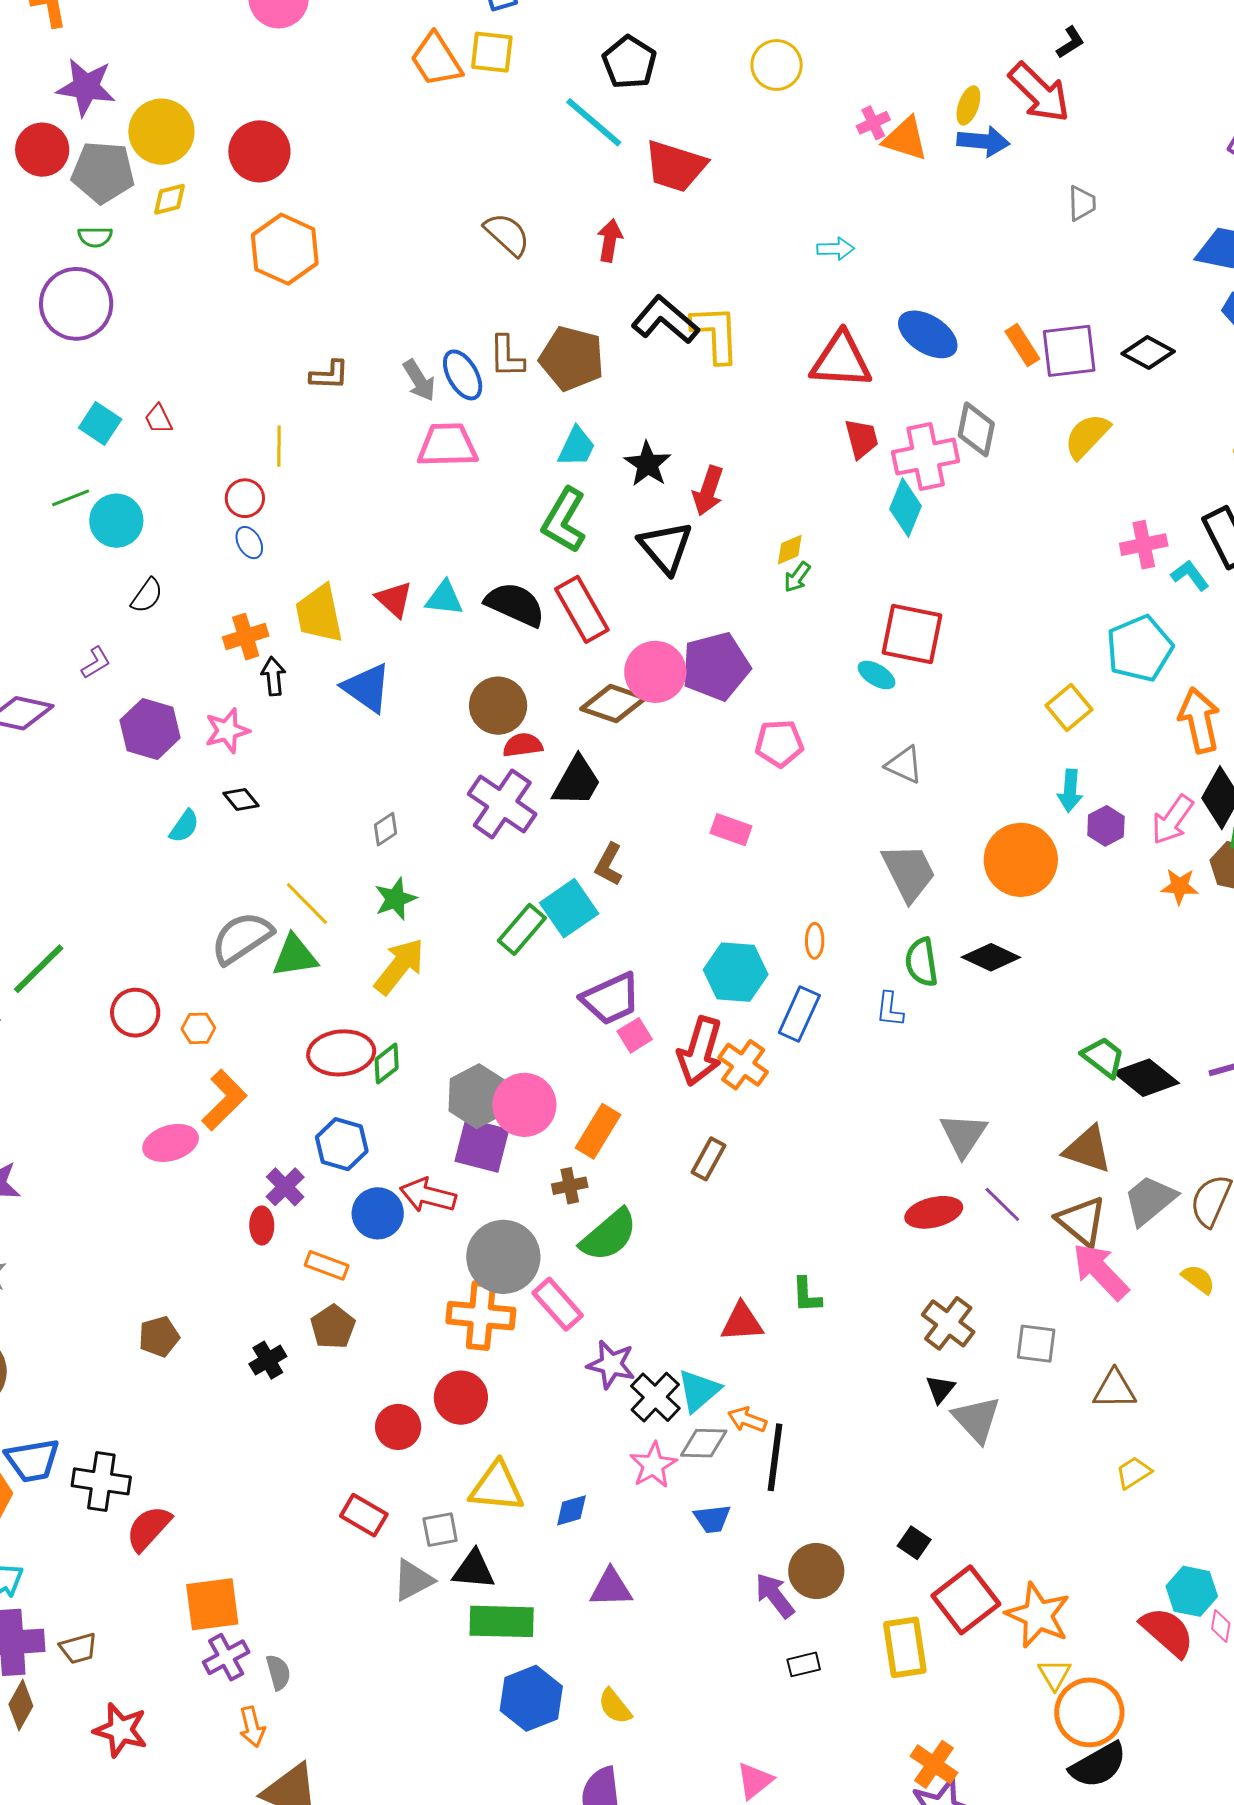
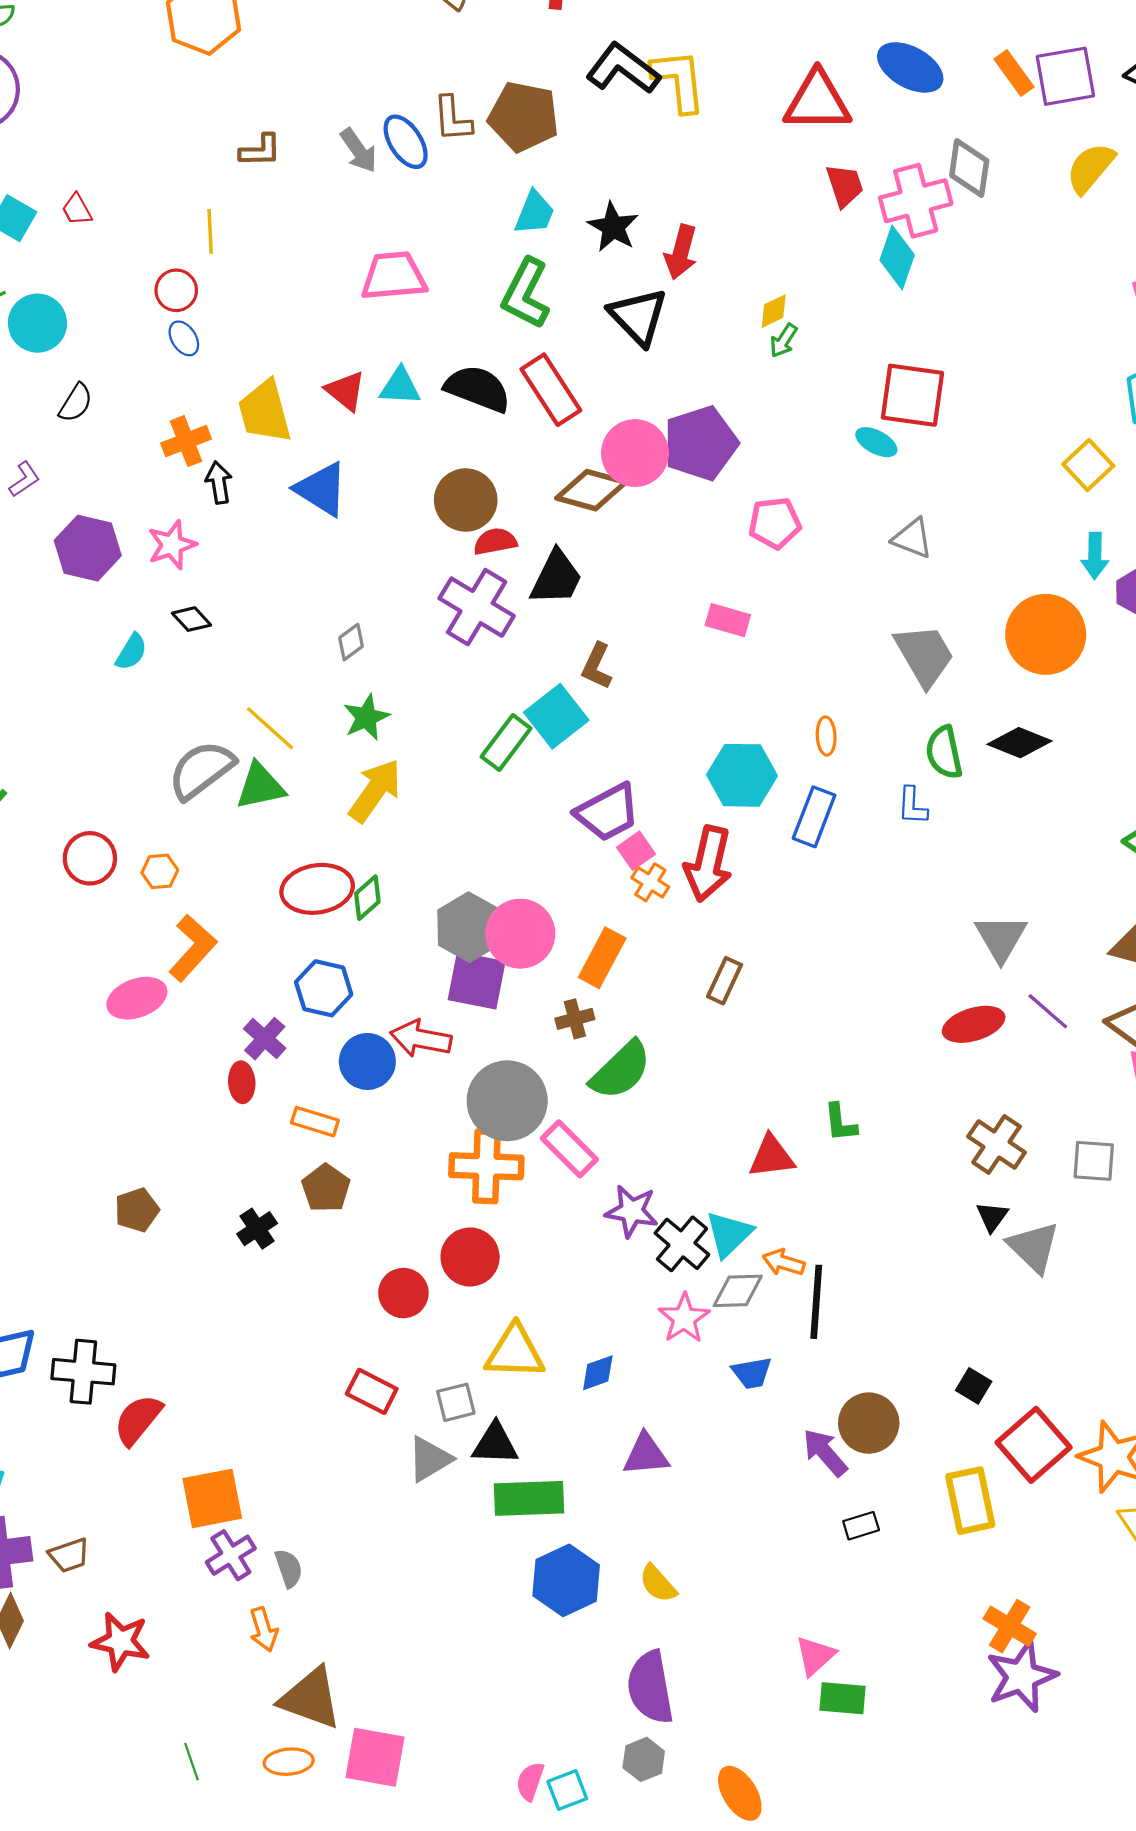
pink trapezoid: (447, 445) -> (394, 276), moved
orange cross: (743, 1065) -> (650, 882), moved, size x0.7

